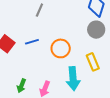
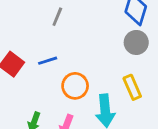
orange circle: (61, 48) -> (75, 86), moved

